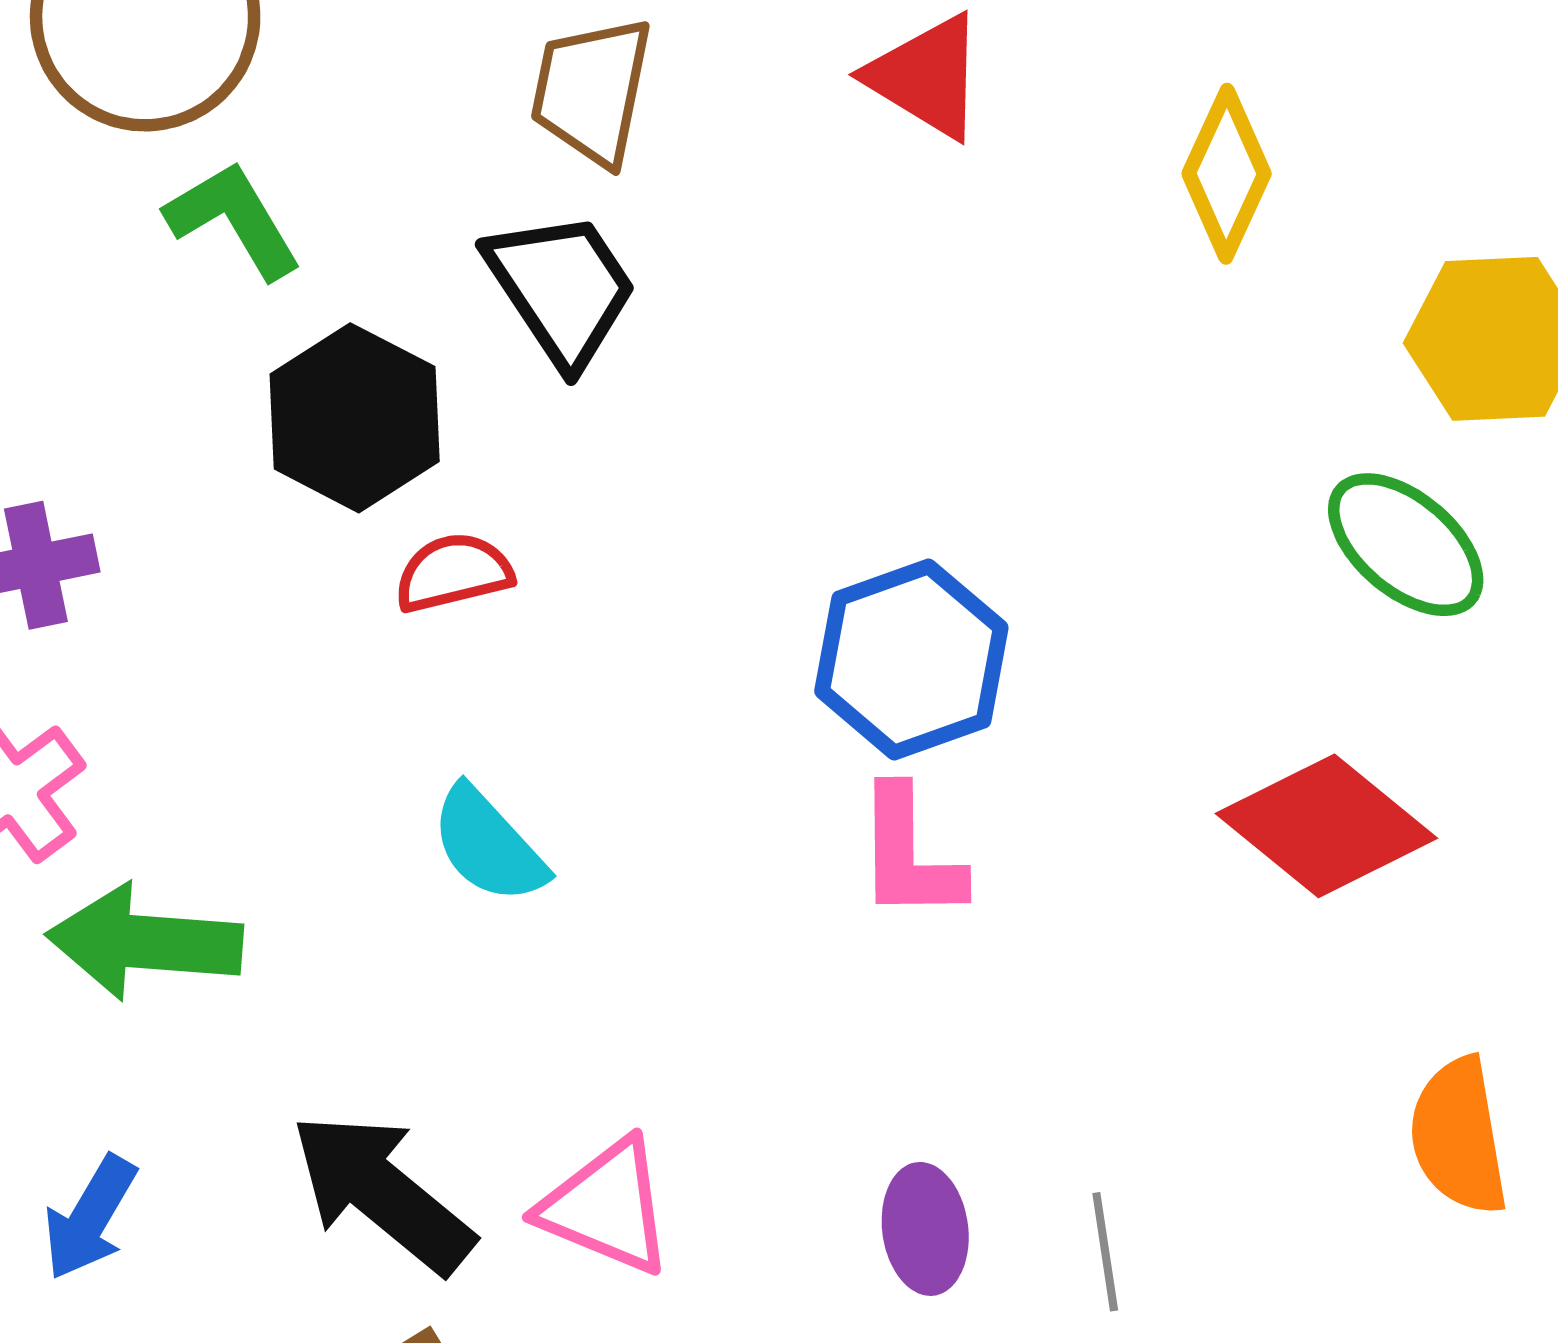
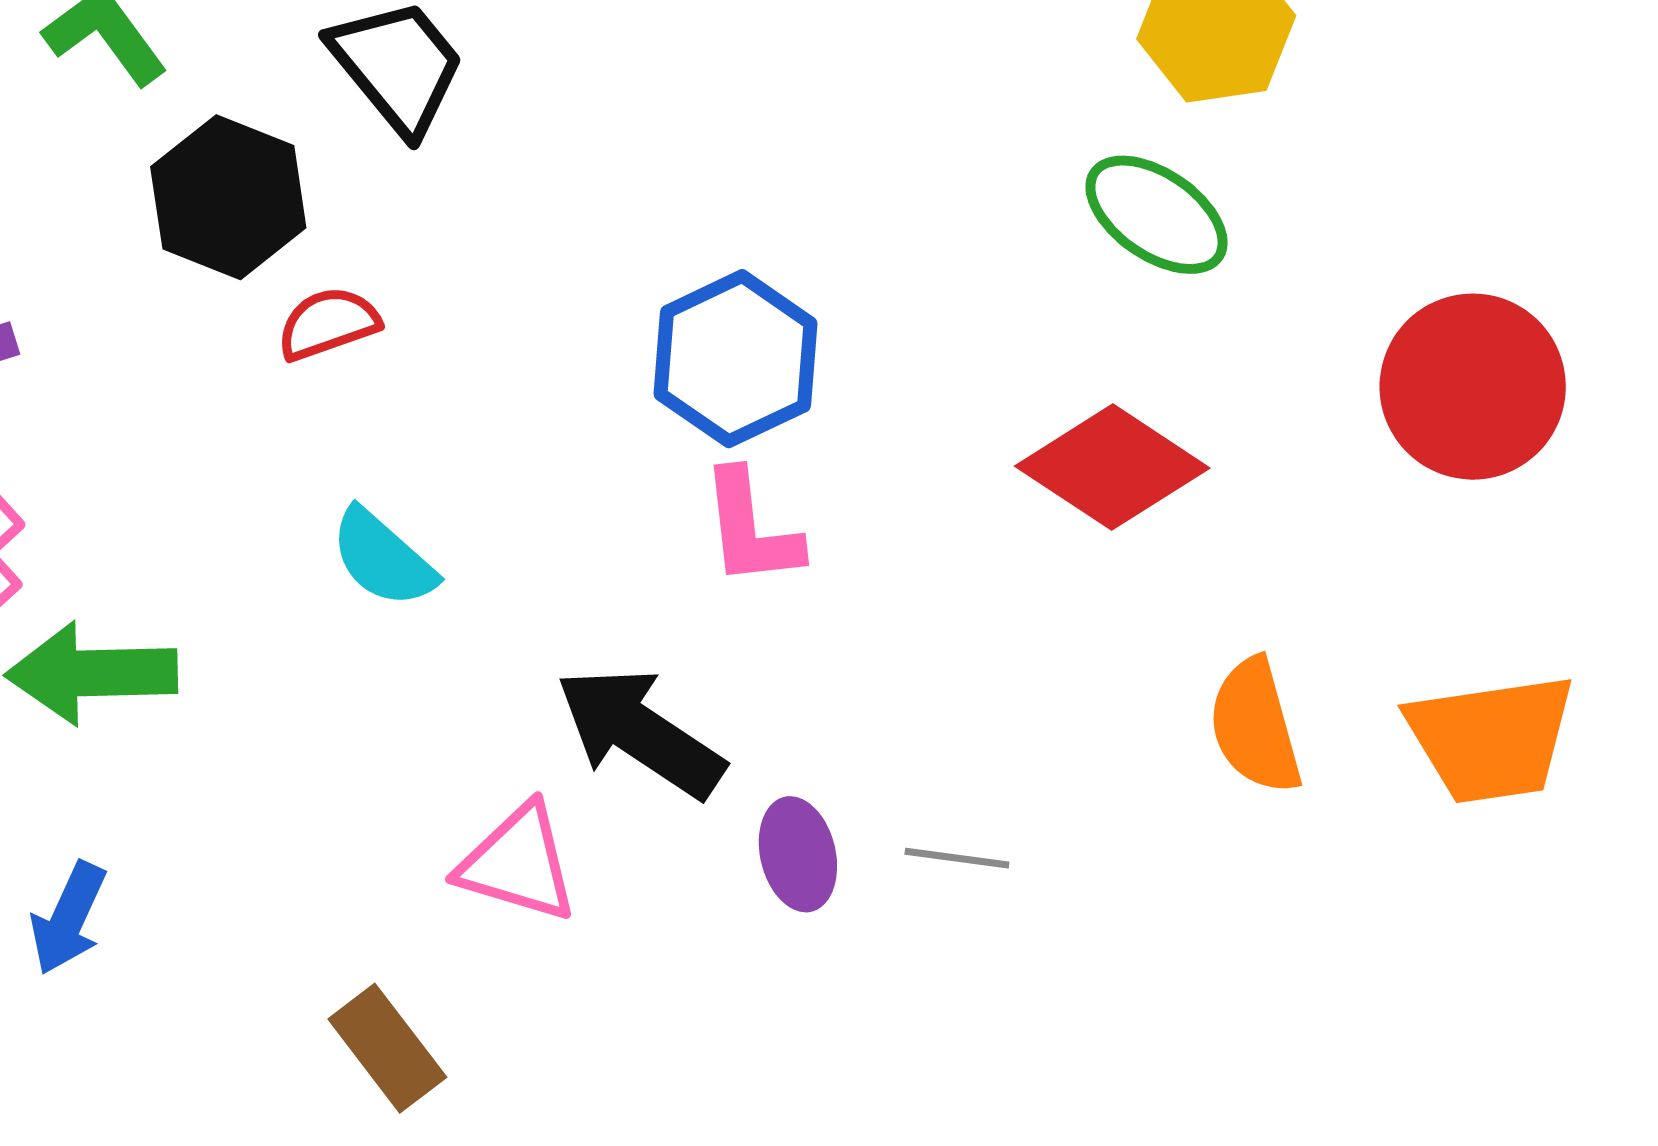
black arrow: (382, 1193) -> (640, 732), moved
gray line: (1105, 1252) -> (957, 858), turned -68

